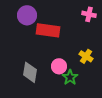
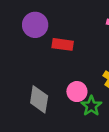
red rectangle: (48, 30) -> (63, 44), size x0.7

